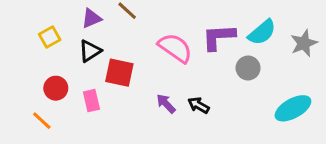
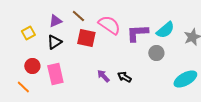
pink semicircle: (175, 48) -> (109, 25), moved
red square: (119, 73) -> (86, 38), moved
pink rectangle: (91, 101) -> (55, 74), size x1.5

